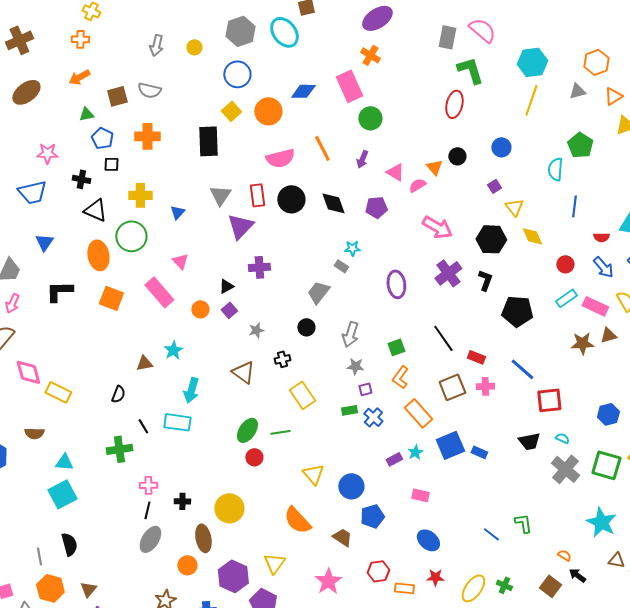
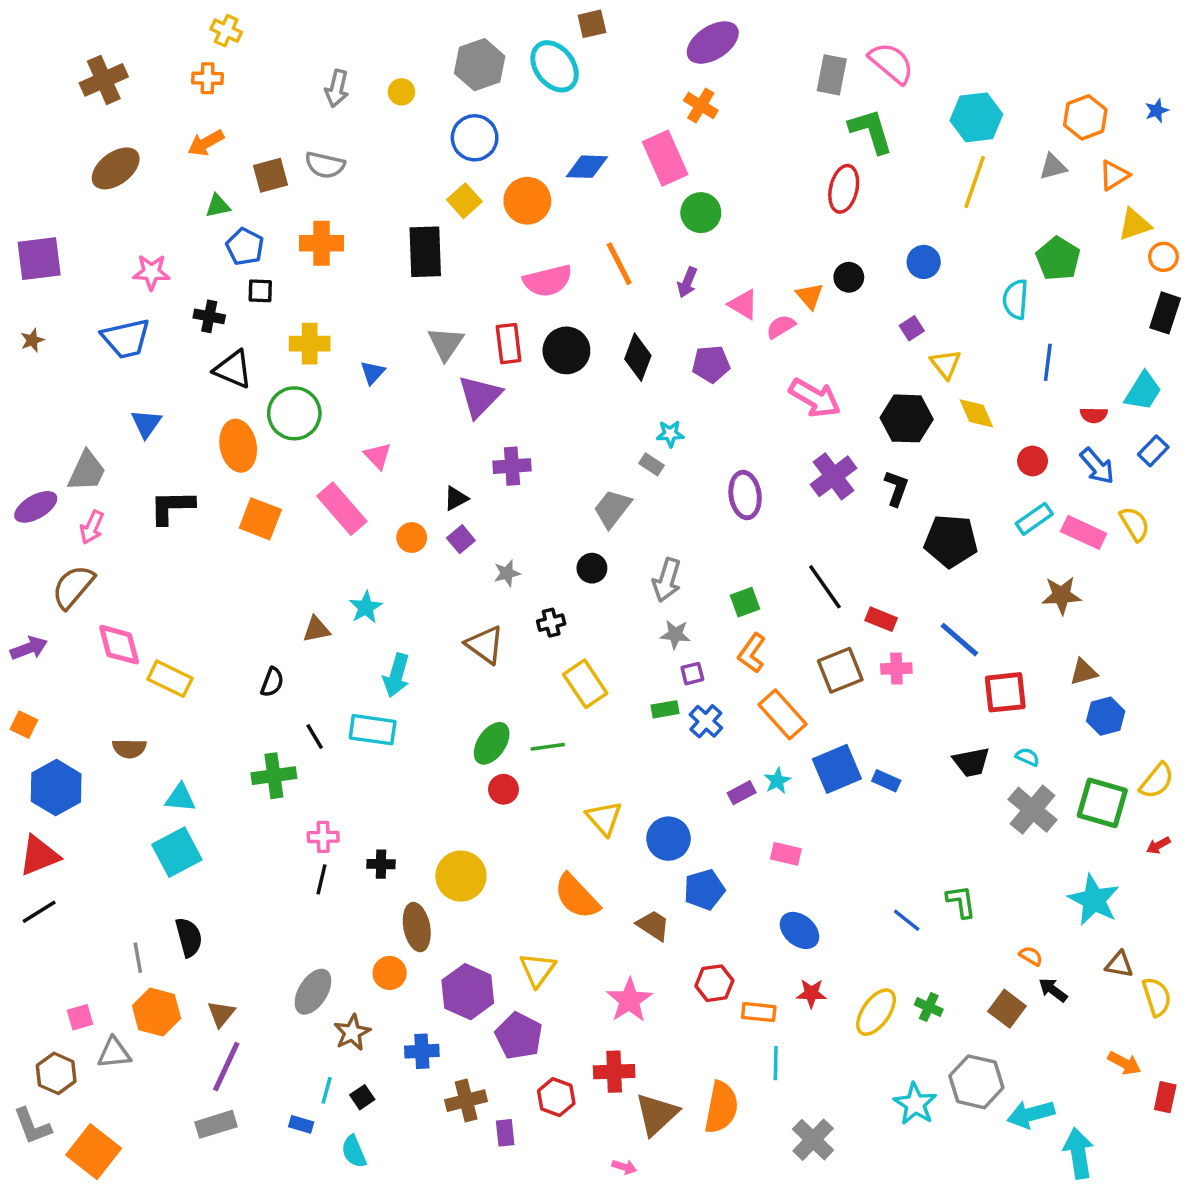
black diamond: (333, 203) -> (638, 357), turned 40
brown triangle: (608, 335) -> (1084, 672), moved
gray ellipse: (150, 539) -> (313, 992), moved

